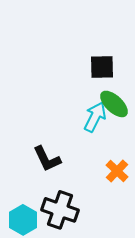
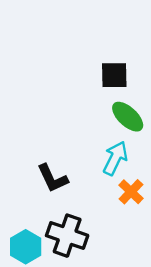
cyan arrow: (95, 117) -> (115, 158), moved

